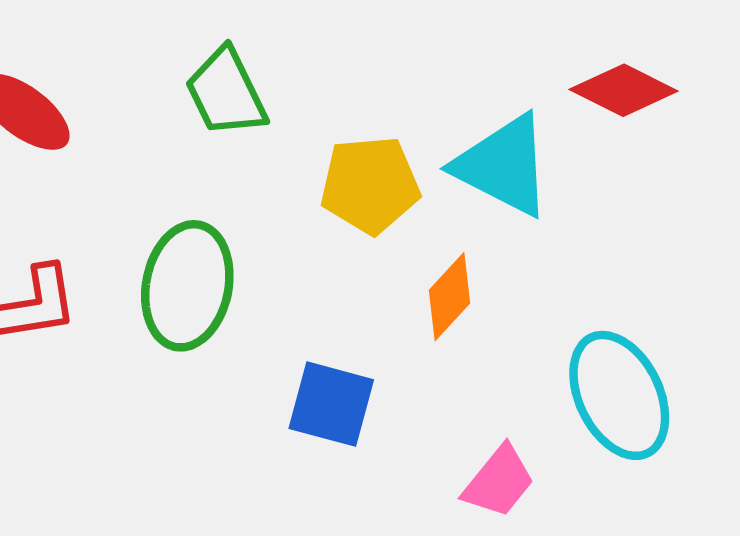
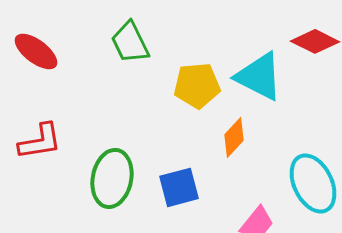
green ellipse: (187, 286) -> (112, 178), moved
blue square: (331, 404) -> (179, 187), turned -30

